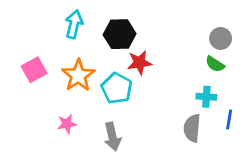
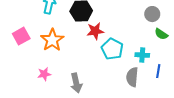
green semicircle: (215, 64) -> (161, 34), moved
cyan pentagon: (117, 88) -> (112, 49), moved

